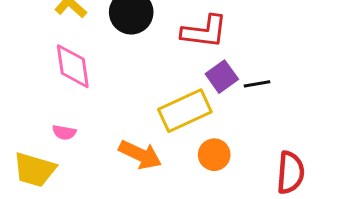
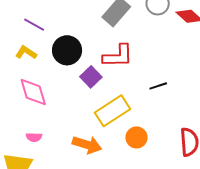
purple square: (222, 77) -> (91, 77), moved

